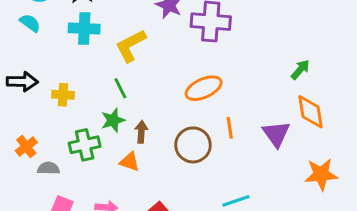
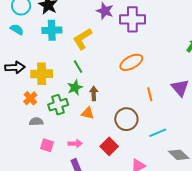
yellow cross: (63, 95) -> (42, 74), size x1.5
orange line: (230, 128) -> (150, 94), moved
brown circle: (193, 145) -> (126, 119), moved
orange cross: (26, 147) -> (30, 98), moved

